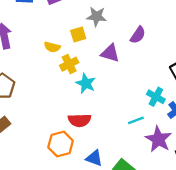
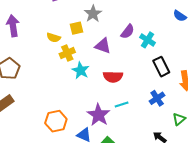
gray star: (96, 17) -> (93, 14), turned 30
cyan cross: (156, 97) -> (147, 40), moved
red semicircle: (80, 120) -> (113, 77), moved
purple star: (158, 139) -> (99, 115), moved

